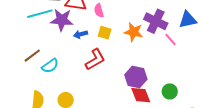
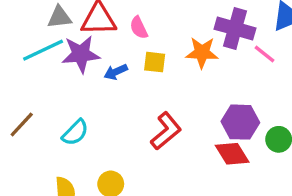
brown line: (32, 56) -> (22, 125), moved
red L-shape: (95, 59) -> (166, 131), moved
purple hexagon: (136, 77) -> (240, 122), moved

